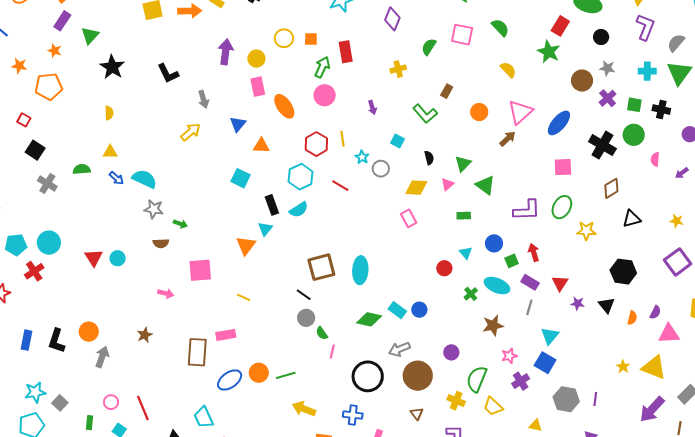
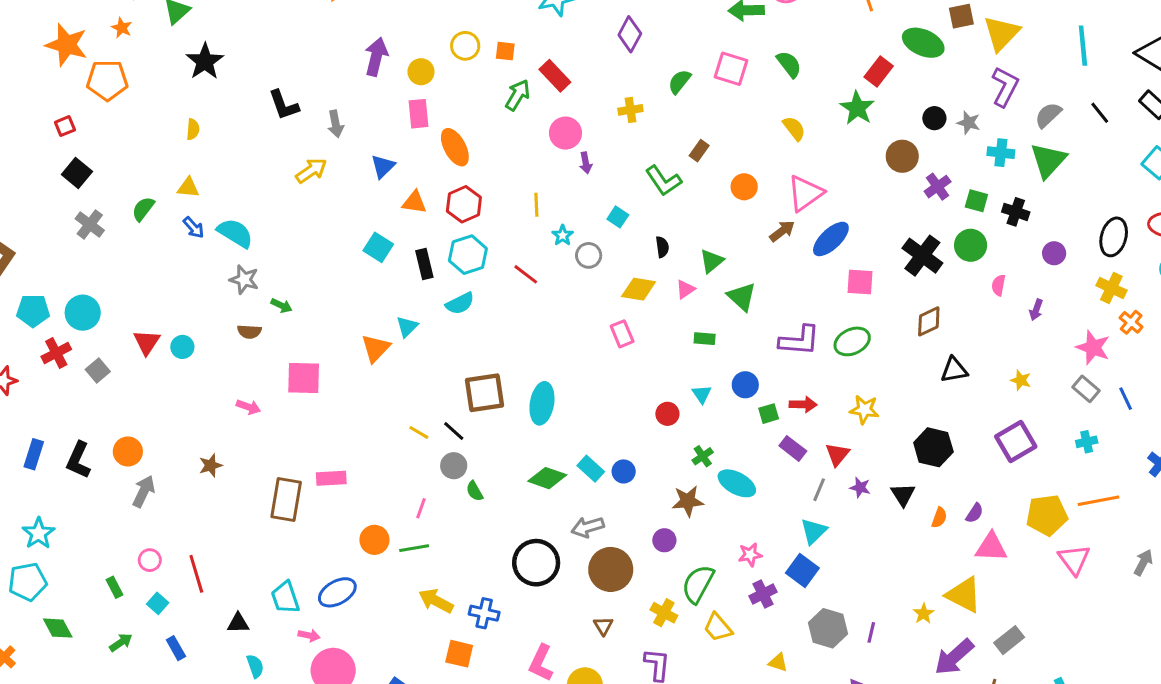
black circle: (601, 37) -> (934, 118), moved
red rectangle: (346, 52) -> (555, 76), turned -40
orange star: (19, 66) -> (67, 45), size x1.8
gray star: (607, 68) -> (969, 123), moved
black L-shape: (168, 73) -> (284, 105), moved
pink circle: (325, 95) -> (565, 133), moved
red square: (24, 120) -> (65, 126), turned 32
blue ellipse: (559, 123) -> (831, 239), moved
red hexagon: (316, 144) -> (464, 204), moved
green semicircle: (82, 169) -> (143, 209), turned -54
purple arrow: (682, 173) -> (1036, 310), turned -40
black rectangle: (272, 205) -> (424, 264), moved
green ellipse: (562, 207) -> (852, 341), turned 30
yellow star: (586, 231) -> (864, 410), moved
red arrow: (534, 252) -> (803, 404), turned 102
cyan ellipse: (497, 286) -> (737, 483), moved
yellow line: (244, 297) -> (419, 432), moved
gray line: (529, 307) -> (819, 490), moved
brown star: (493, 325) -> (688, 501), moved
pink line: (332, 352) -> (421, 508), moved
yellow star: (623, 367) -> (924, 614), moved
blue ellipse: (230, 380) -> (337, 592), moved
cyan star: (35, 392) -> (39, 533), turned -30
gray square: (60, 403) -> (98, 371), moved
blue cross: (353, 415) -> (484, 613), moved
green rectangle: (89, 423) -> (115, 587), turned -40

